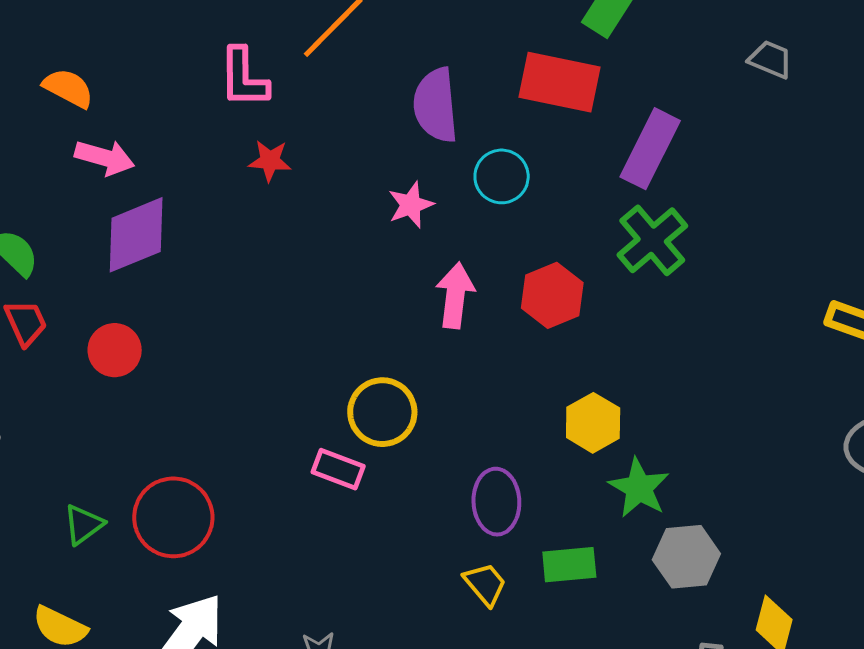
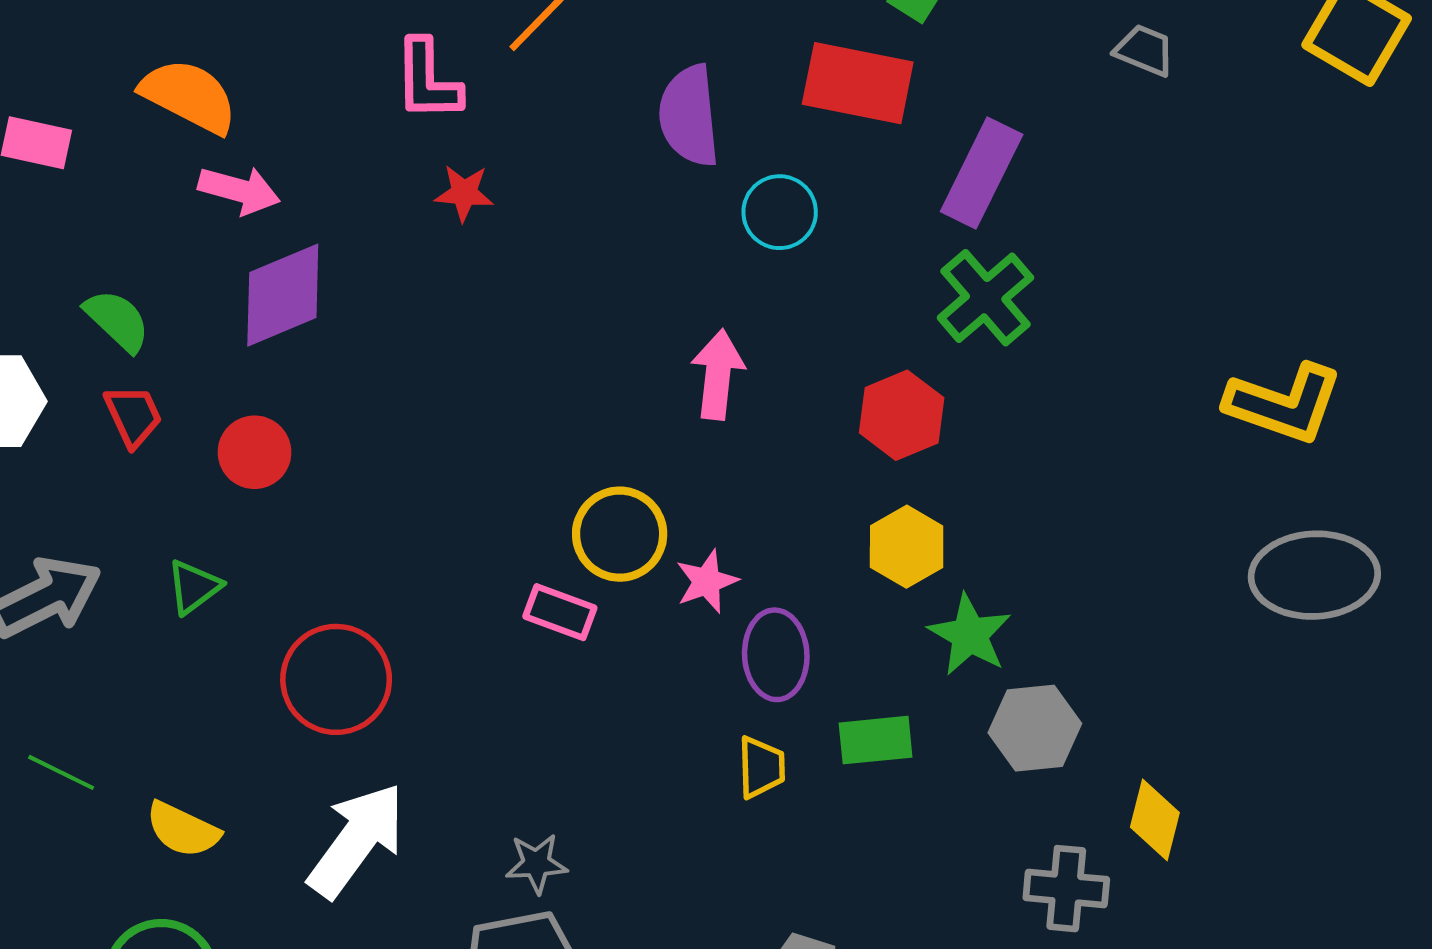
orange semicircle: (68, 88) -> (189, 96), size x1.4
pink star: (411, 205) -> (707, 581), moved
red hexagon: (552, 295) -> (902, 415), moved
green triangle: (83, 524) -> (194, 587), moved
yellow trapezoid: (485, 584) -> (761, 767), turned 39

